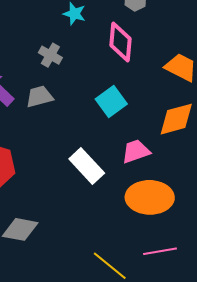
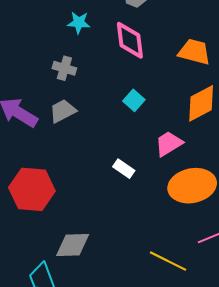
cyan square: (111, 101) -> (134, 100), size x0.7
white rectangle: (87, 166) -> (124, 169), size x0.6

